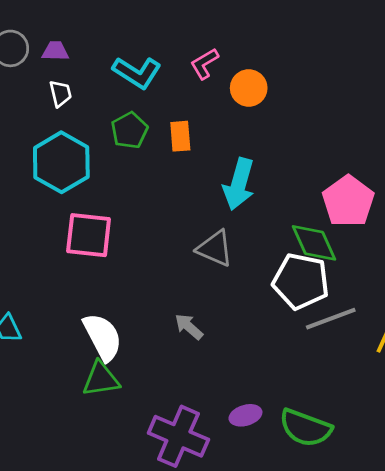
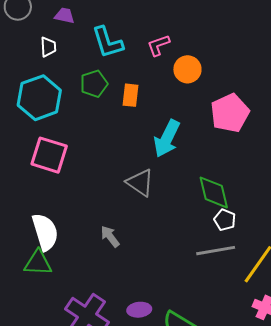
purple trapezoid: (55, 51) -> (64, 16), moved
cyan L-shape: (137, 72) -> (107, 42), turned 30
pink pentagon: (348, 201) -> (230, 113), moved
white pentagon: (301, 281) -> (225, 220), moved, size x0.5

